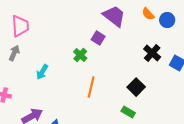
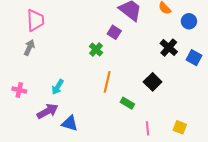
blue circle: (167, 20) -> (189, 21), moved
cyan arrow: (42, 72) -> (58, 87), moved
green rectangle: (128, 112) -> (127, 103), moved

